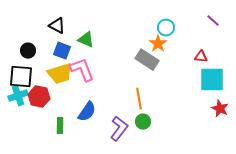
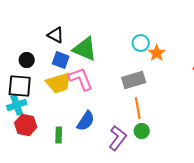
cyan circle: (166, 28) -> (141, 43), moved
green triangle: (86, 40) -> (85, 49), size x1.5
gray rectangle: (147, 60) -> (134, 80), moved, turned -50
red hexagon: (39, 97) -> (26, 125), moved

